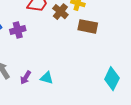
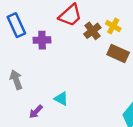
purple arrow: (26, 78) -> (36, 112), moved

